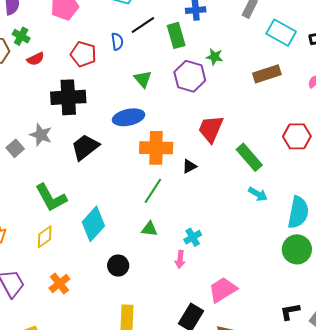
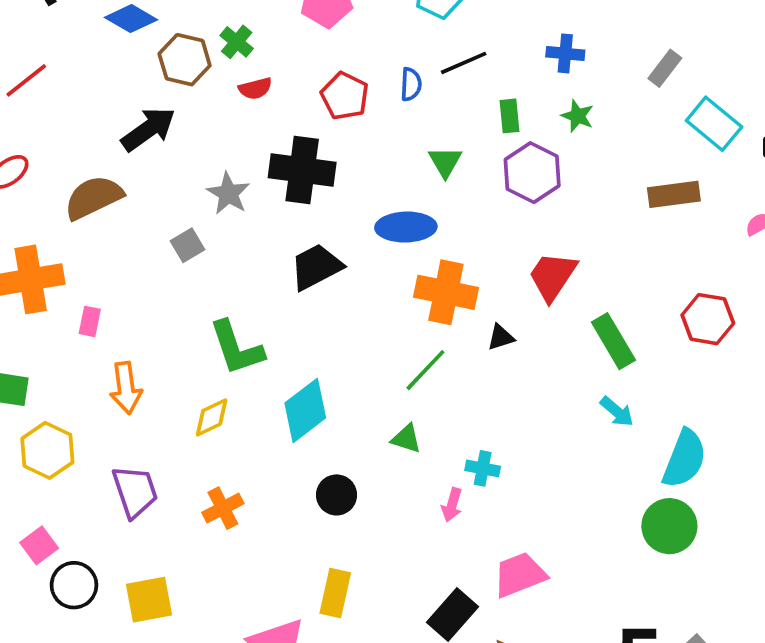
green rectangle: (176, 35) -> (509, 116), moved, size x0.7
green star: (215, 57) -> (577, 116), moved
gray star: (41, 135) -> (228, 194), moved
cyan cross: (193, 237) -> (483, 468), turned 30

